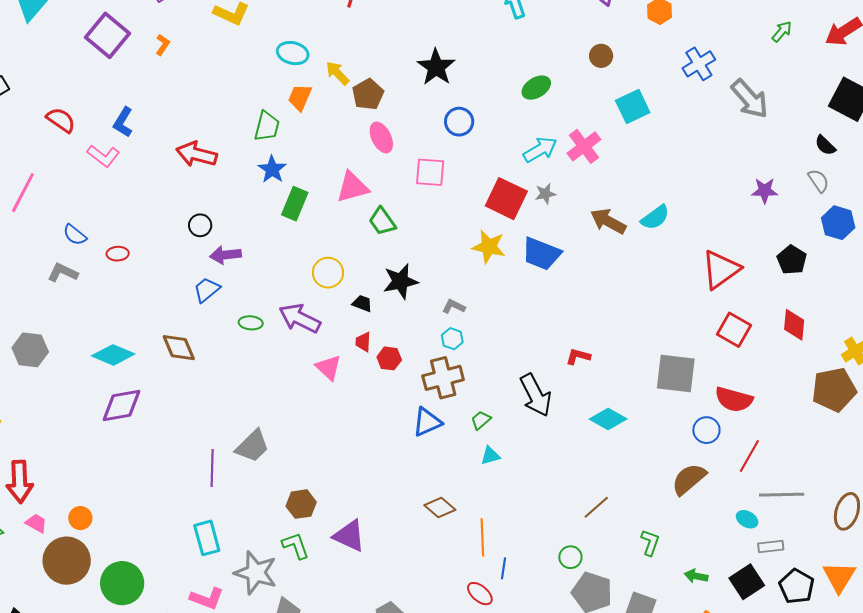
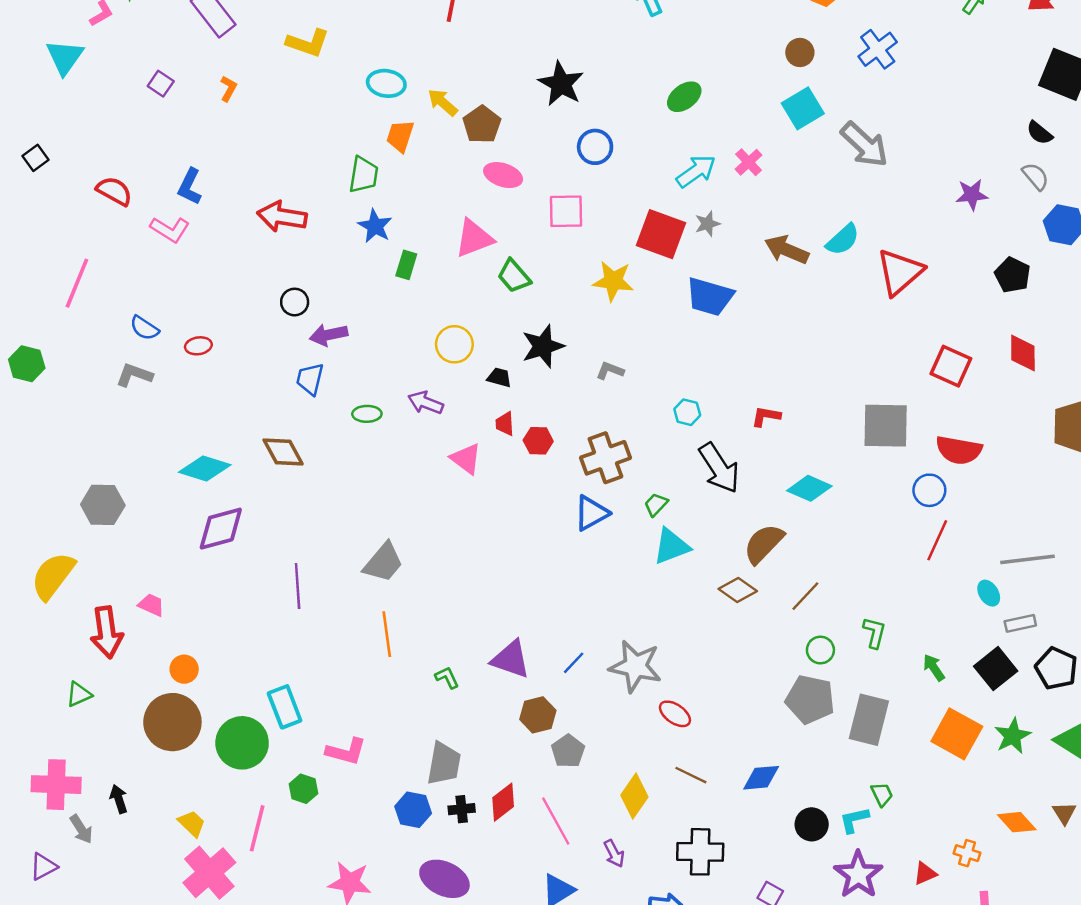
purple square: (107, 35) -> (161, 84), size x0.5
brown circle: (601, 56) -> (800, 52), moved
gray arrow: (750, 99) -> (864, 145), moved
pink ellipse: (381, 138) -> (503, 175), turned -40
pink cross: (584, 146) -> (749, 162), size x0.7
green rectangle: (295, 204) -> (406, 265), size x0.7
yellow star: (489, 247) -> (613, 281), moved
red triangle: (721, 270) -> (900, 272), moved
blue trapezoid: (207, 290) -> (310, 379), turned -32
purple arrow: (300, 318) -> (426, 403), size x0.7
cyan hexagon: (452, 339) -> (687, 412), moved
gray hexagon: (30, 350) -> (103, 505), moved
cyan triangle: (490, 456) -> (671, 546), size x1.6
red line: (749, 456) -> (937, 540), moved
purple line: (212, 468) -> (298, 586), moved
brown semicircle: (689, 479) -> (764, 544), moved
brown hexagon: (301, 504) -> (538, 715), moved
brown diamond: (440, 507) -> (738, 590), moved
cyan ellipse: (747, 519) -> (989, 593), turned 35
pink trapezoid: (36, 523) -> (151, 605), moved
orange line: (482, 537) -> (387, 634), moved
cyan rectangle: (207, 538) -> (285, 707), moved
green L-shape: (296, 546) -> (447, 678), size x0.7
green circle: (570, 557) -> (820, 650), moved
blue line: (503, 568) -> (574, 663), moved, turned 40
gray star: (256, 573) -> (635, 666), moved
green arrow: (696, 576) -> (934, 668), turned 50

